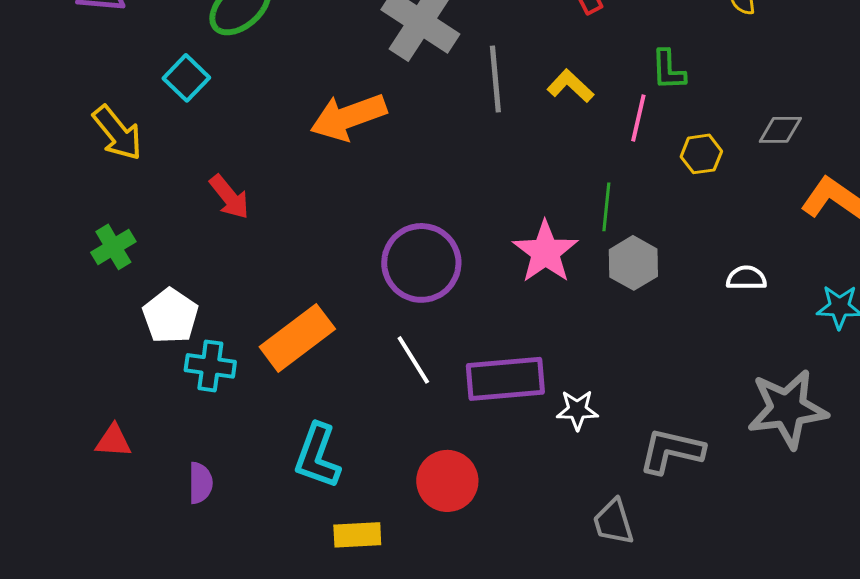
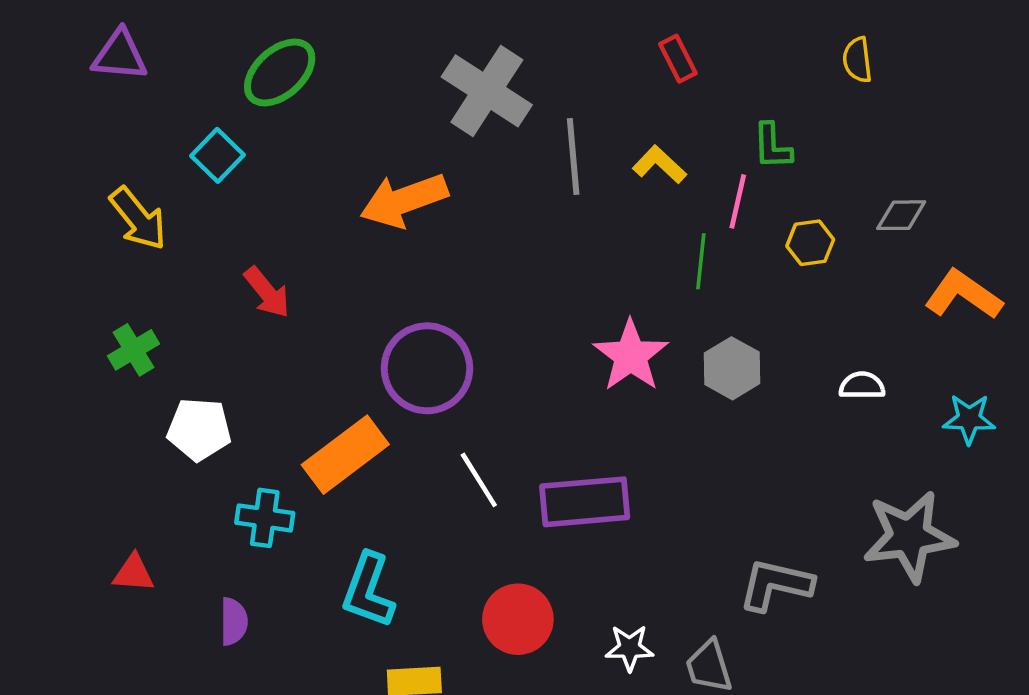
green line: (606, 207) -> (701, 261), moved
purple circle: (421, 263) -> (427, 368), moved
white pentagon: (170, 316) -> (199, 429), turned -30
cyan cross: (210, 366) -> (265, 518), moved
white star: (577, 410) -> (630, 648), moved

